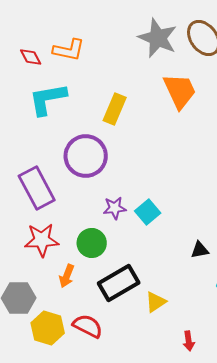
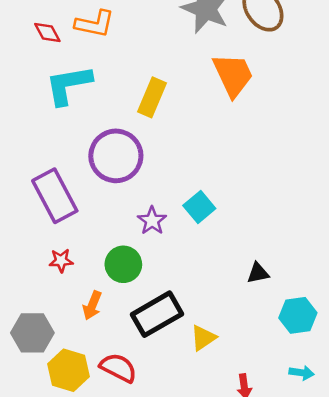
purple star: (115, 208) -> (152, 221), turned -30
cyan square: (148, 212) -> (199, 207), moved
red star: (42, 240) -> (61, 261), size x0.6

